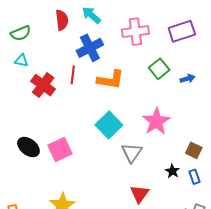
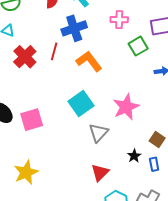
pink cross: (135, 32) -> (119, 20), size x0.7
green square: (159, 69) -> (138, 46), moved
orange L-shape: (111, 80) -> (89, 61), turned -144

